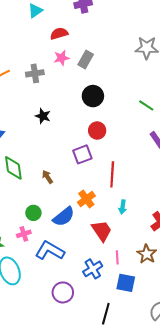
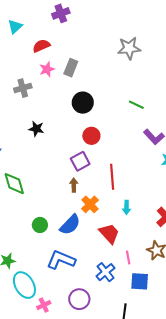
brown arrow: (47, 177) -> (74, 185), moved, turned 40
pink cross: (24, 234) -> (44, 305), moved

